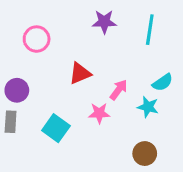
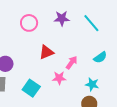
cyan line: (150, 30) -> (91, 23), turned -48
pink circle: (37, 39) -> (29, 23), moved
cyan star: (148, 107) -> (92, 84), moved

